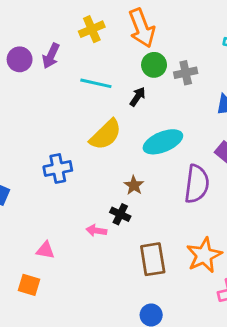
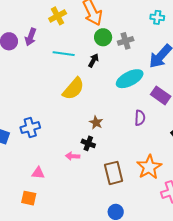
cyan ellipse: (163, 142) -> (130, 79), moved
blue cross: (58, 169) -> (30, 128), moved
purple semicircle: (197, 184) -> (140, 118), size x0.6

